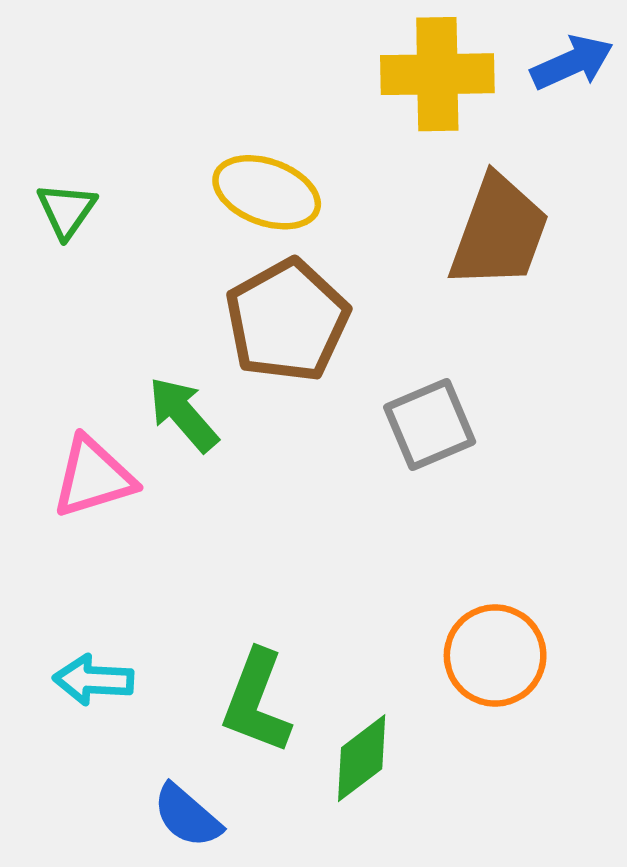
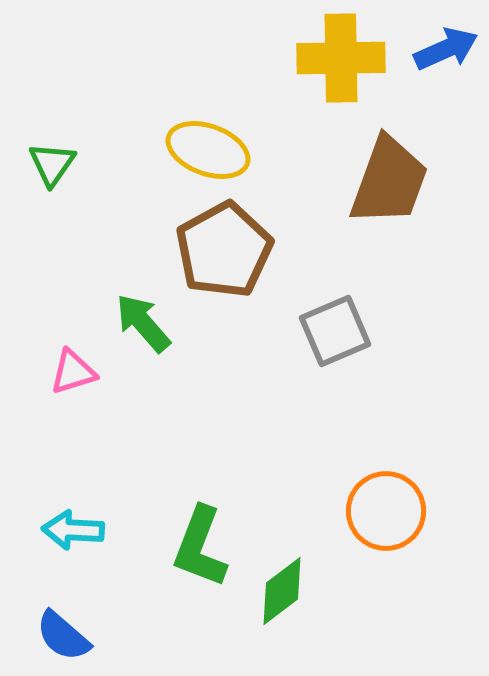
pink triangle: (93, 477) -> (73, 372), size x0.7
blue semicircle: (187, 816) -> (63, 636), moved

